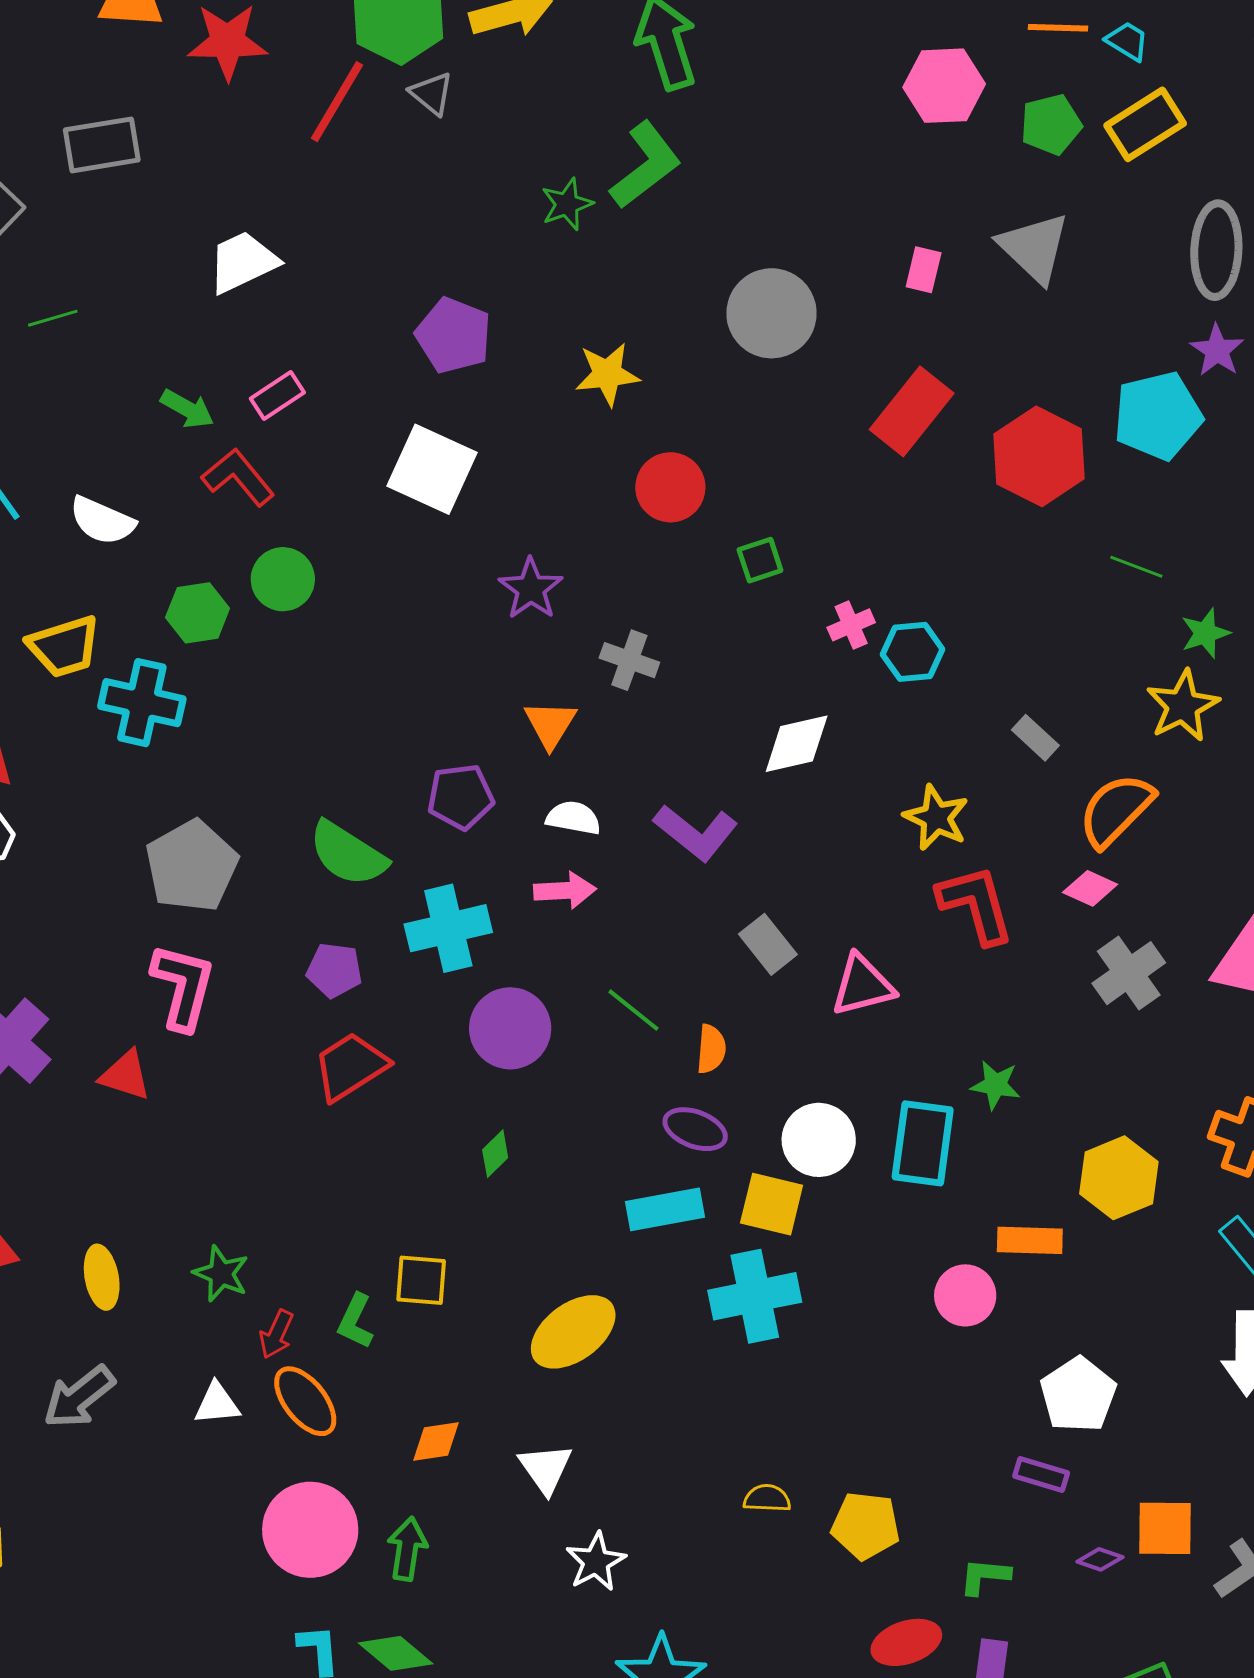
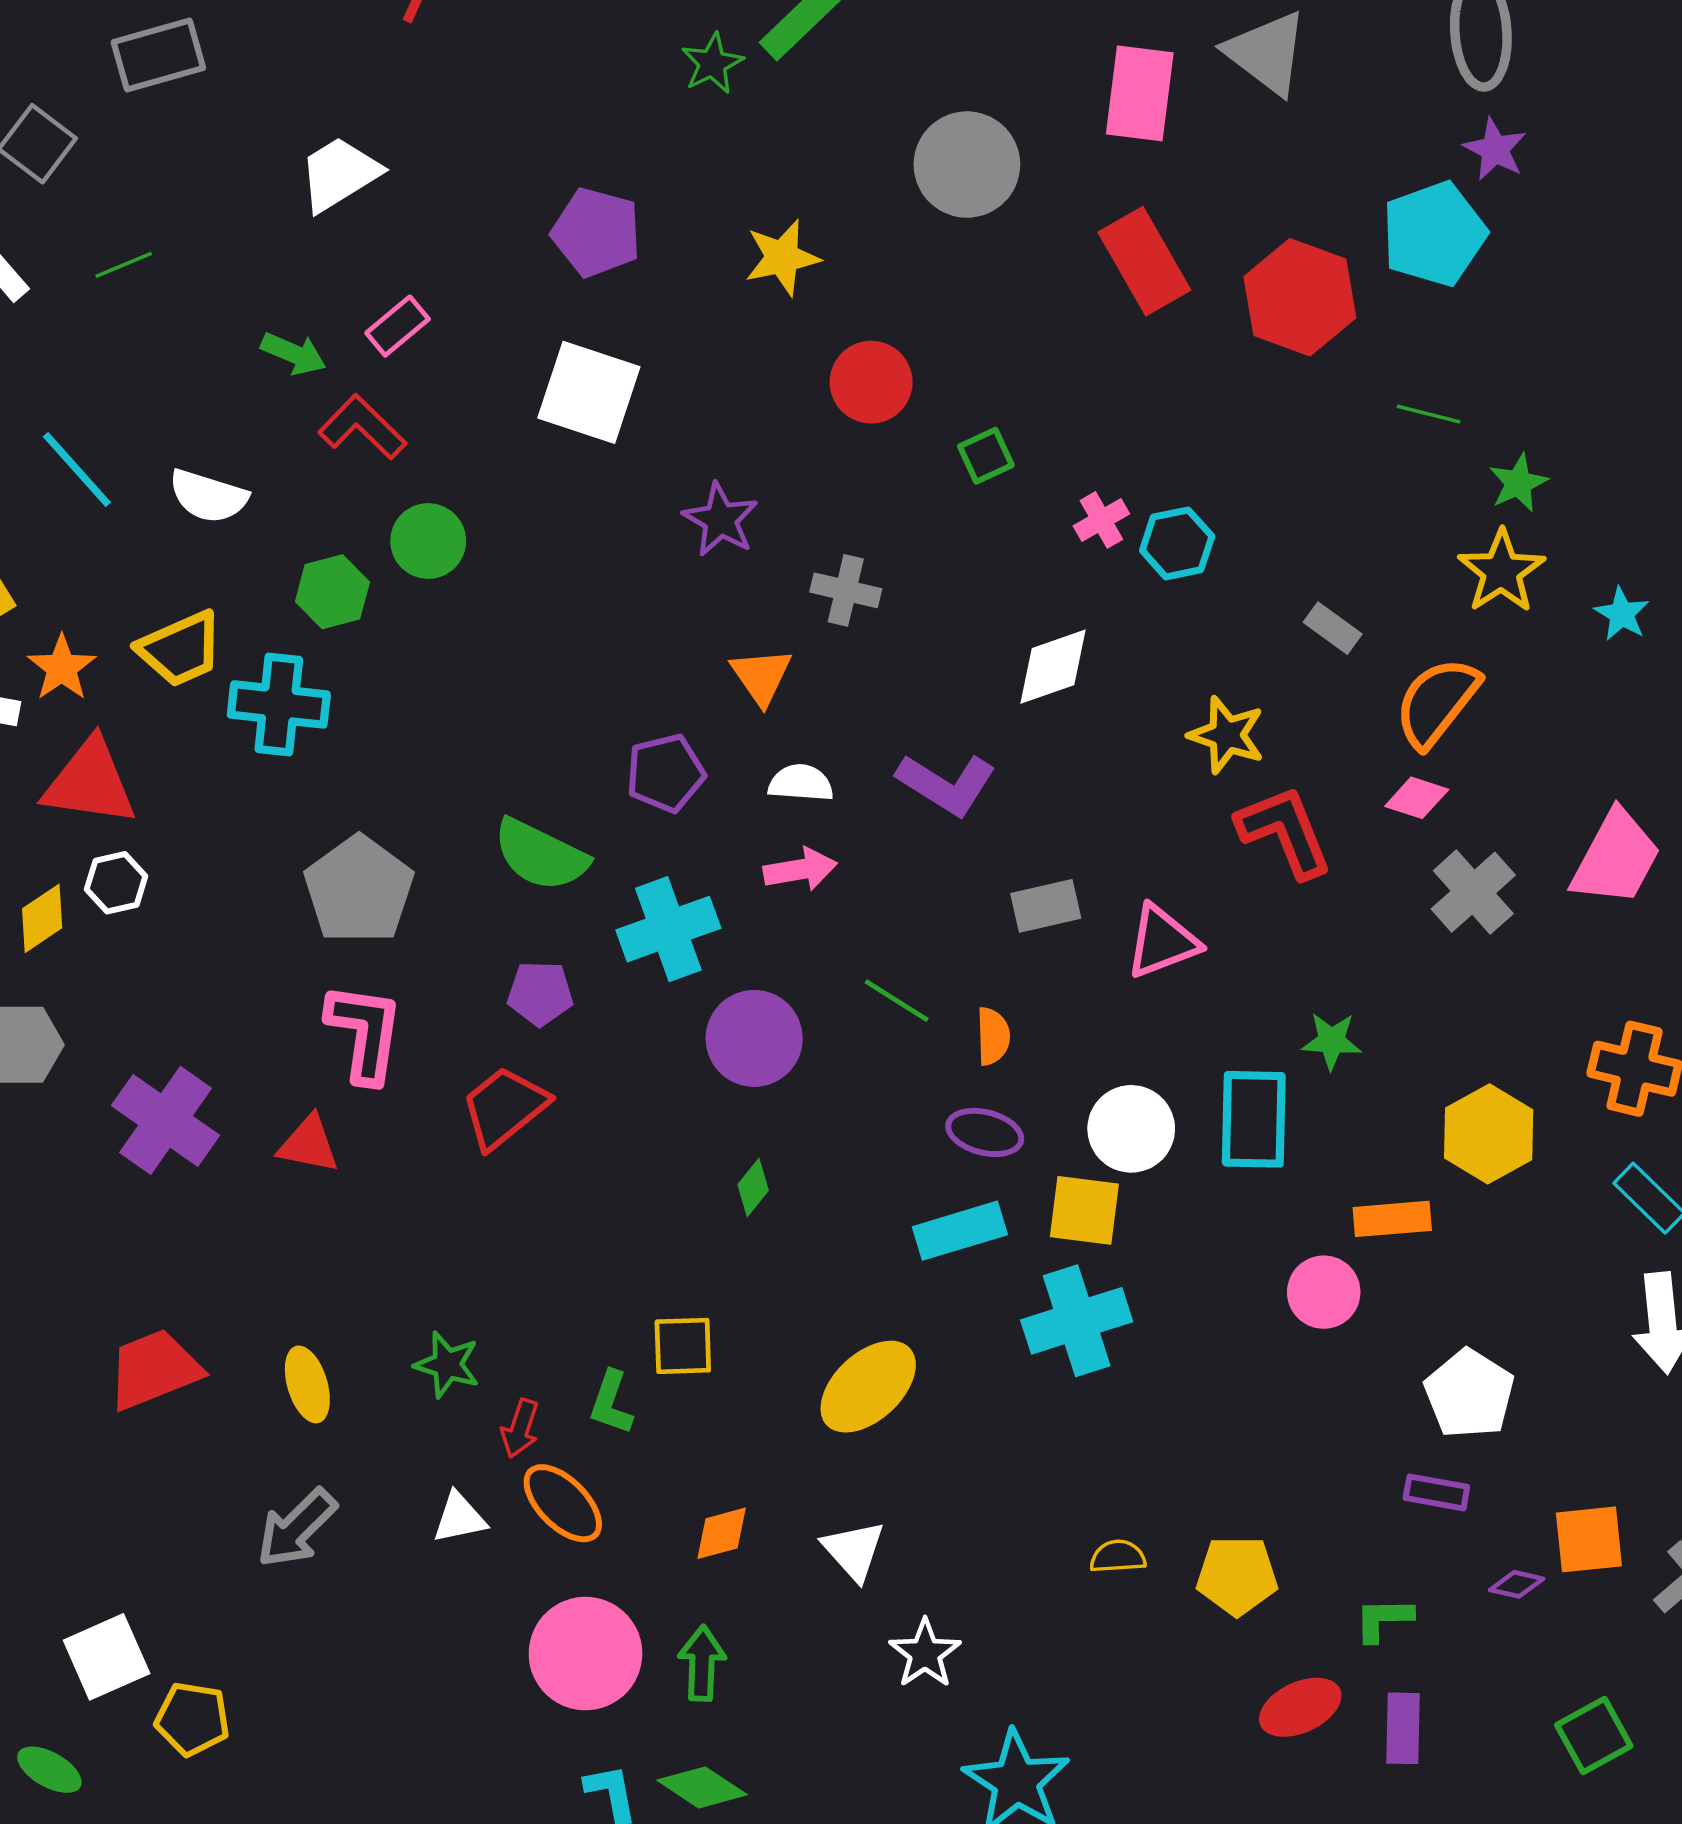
pink rectangle: (924, 270) -> (1140, 93), size x1.8
red rectangle: (912, 411) -> (1144, 261), turned -62
gray rectangle: (768, 944) -> (1046, 906), turned -58
red trapezoid: (350, 1066) -> (504, 1107), moved

